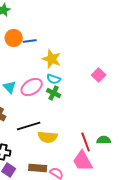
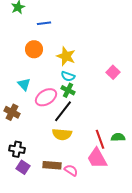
orange circle: (14, 38) -> (34, 49), moved
blue line: (30, 41) -> (44, 23), moved
pink ellipse: (32, 87) -> (46, 97), moved
black line: (29, 126) -> (63, 111), moved, turned -35

